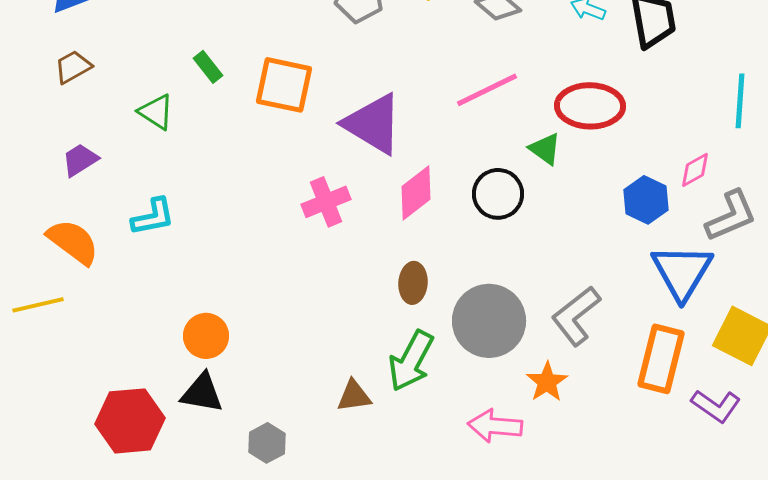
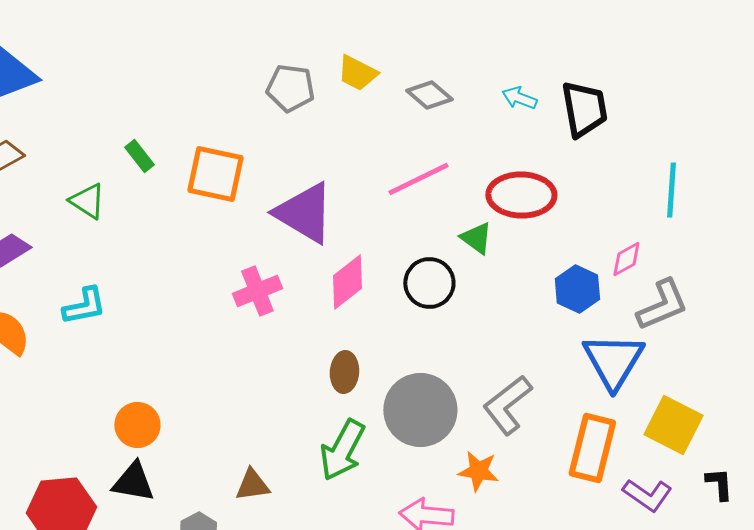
orange star: (547, 382) -> (478, 471), turned -30
brown triangle: (354, 396) -> (252, 485), moved

